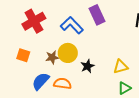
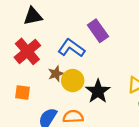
brown star: (52, 57) -> (56, 74), moved
black star: (87, 66) -> (98, 91), size x1.5

